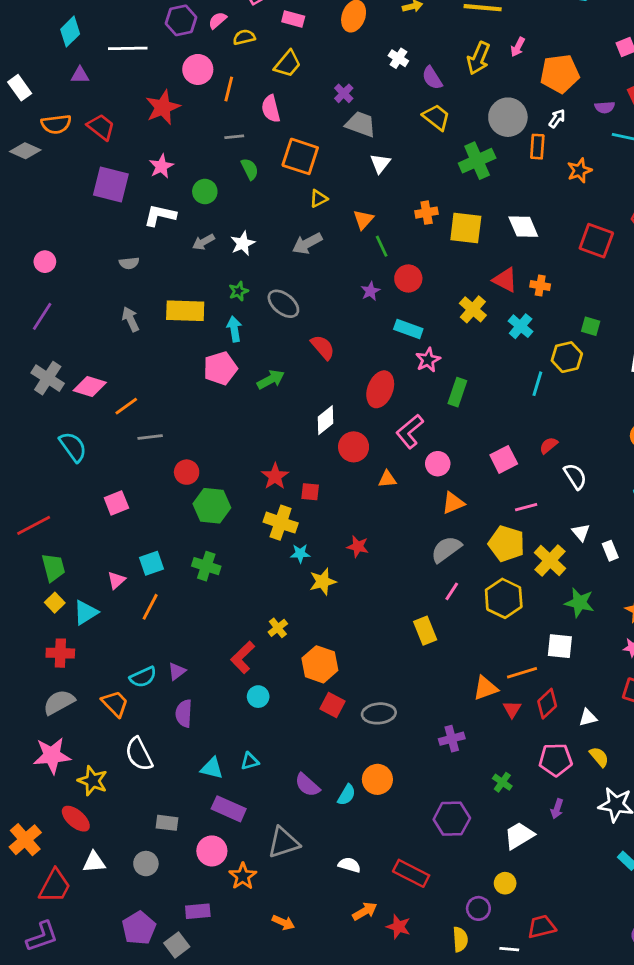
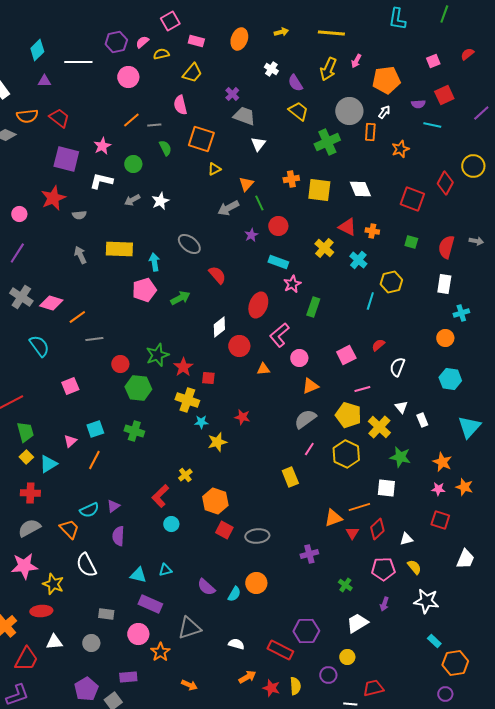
orange line: (229, 89) -> (131, 120), moved, turned 36
red star: (163, 107) -> (53, 198), moved
gray arrow: (307, 243) -> (228, 208), moved
green star: (239, 291) -> (157, 355), moved, size x1.6
green square: (591, 326) -> (411, 242), moved
white semicircle: (575, 476) -> (397, 367), turned -126
red ellipse: (76, 819) -> (41, 611), turned -45
purple hexagon: (452, 819) -> (306, 631), moved
yellow semicircle: (460, 939) -> (295, 686), moved

